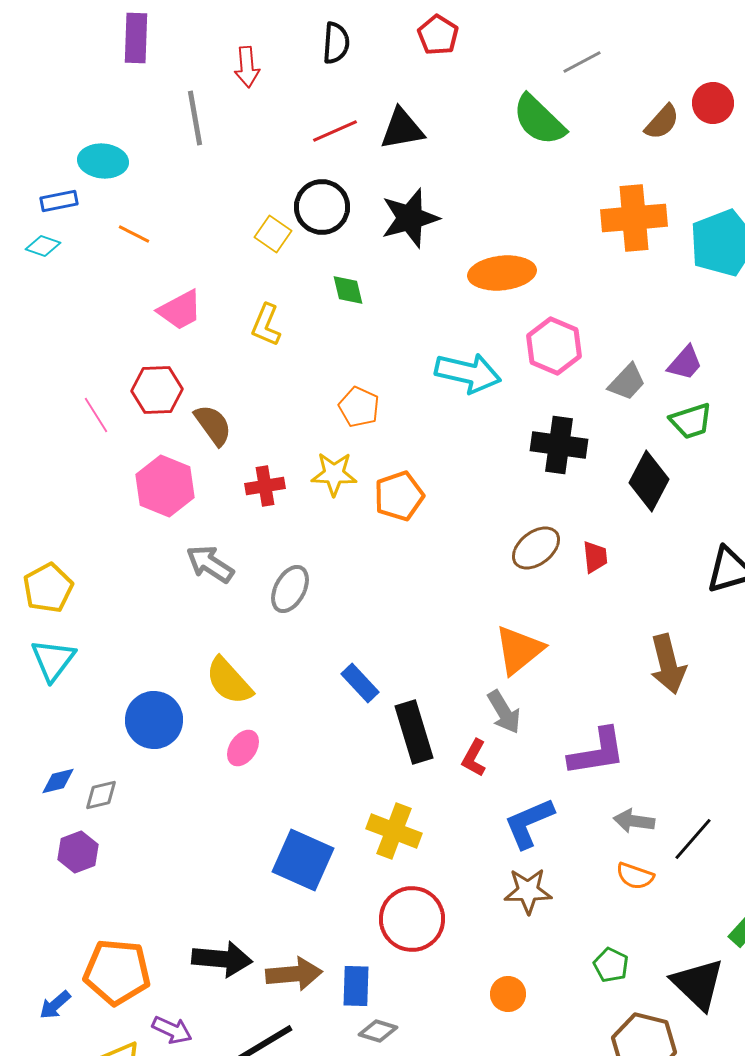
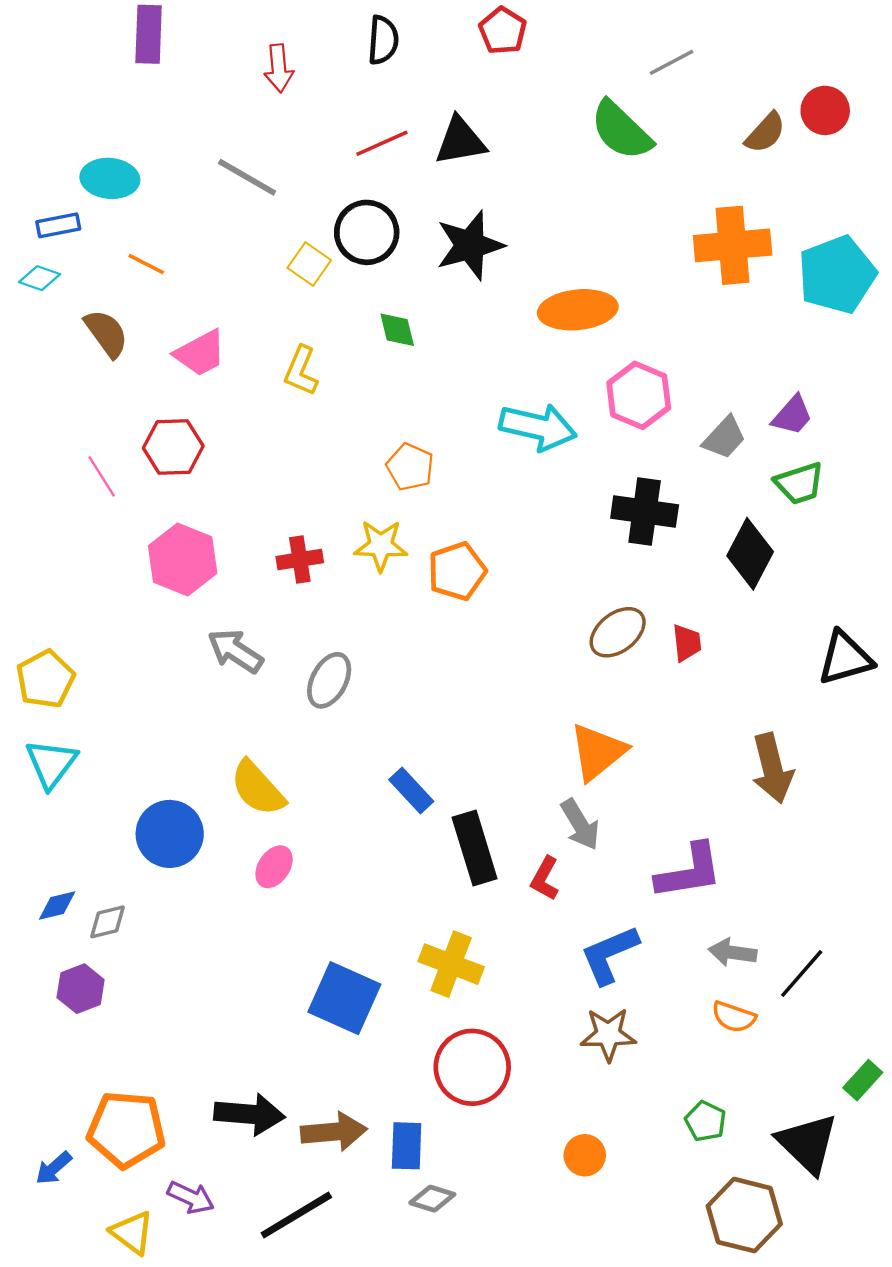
gray line: (195, 118) -> (247, 177), moved, turned -50
brown semicircle: (213, 425) -> (106, 333), moved

